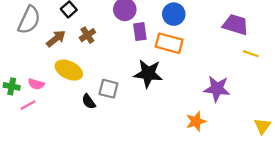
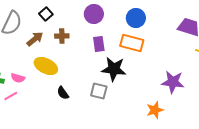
purple rectangle: (140, 32) -> (99, 44), moved
brown cross: (87, 35) -> (62, 36), turned 32
gray square: (108, 89) -> (99, 91), moved

